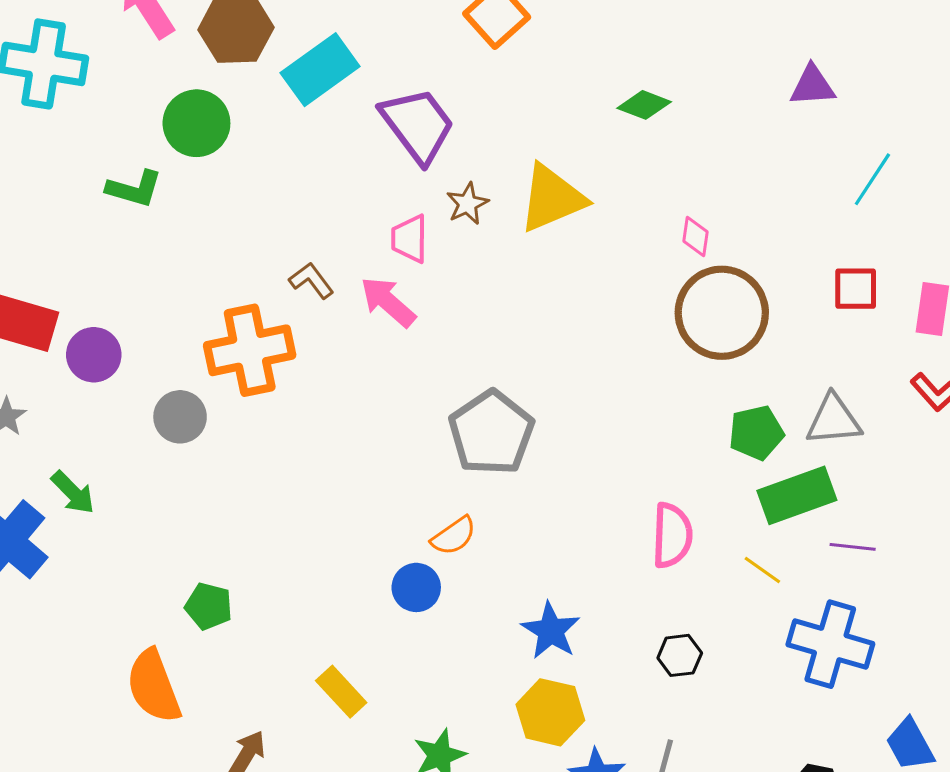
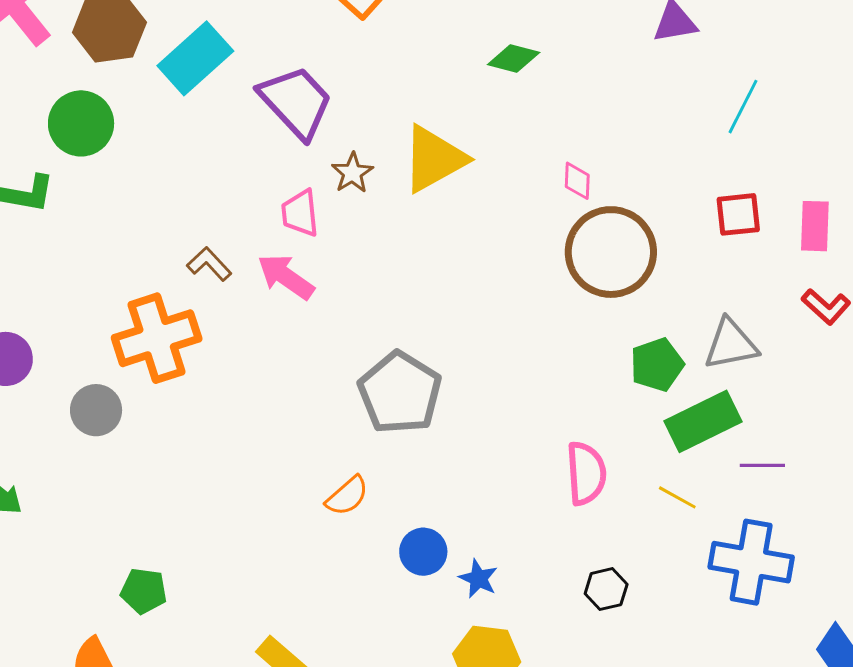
orange semicircle: (454, 536) -> (347, 496), moved
blue circle: (416, 587) -> (423, 552), moved
blue star: (551, 631) -> (478, 579), size x0.7

